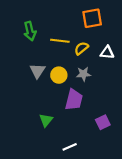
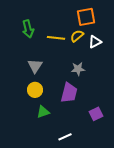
yellow semicircle: (81, 48) -> (77, 36), moved
white triangle: (107, 53) -> (95, 42), moved, turned -32
yellow circle: (59, 75) -> (35, 90), moved
green triangle: (46, 120) -> (43, 112), turned 32

